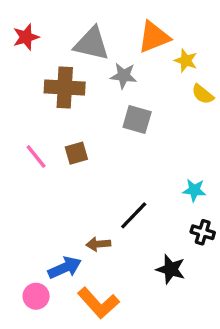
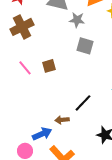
brown cross: (65, 88) -> (22, 27), moved, turned -30

